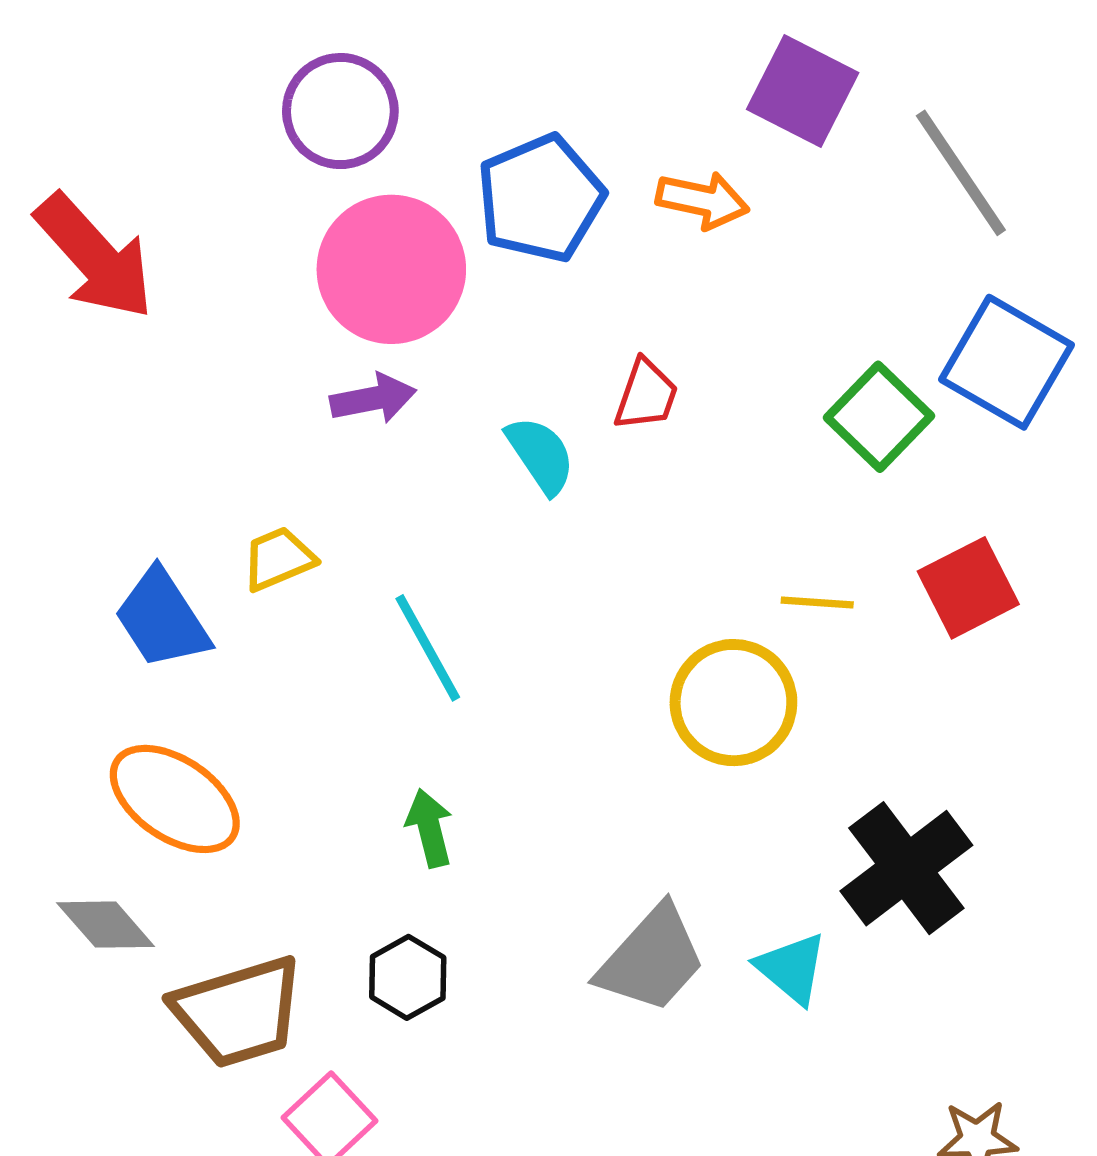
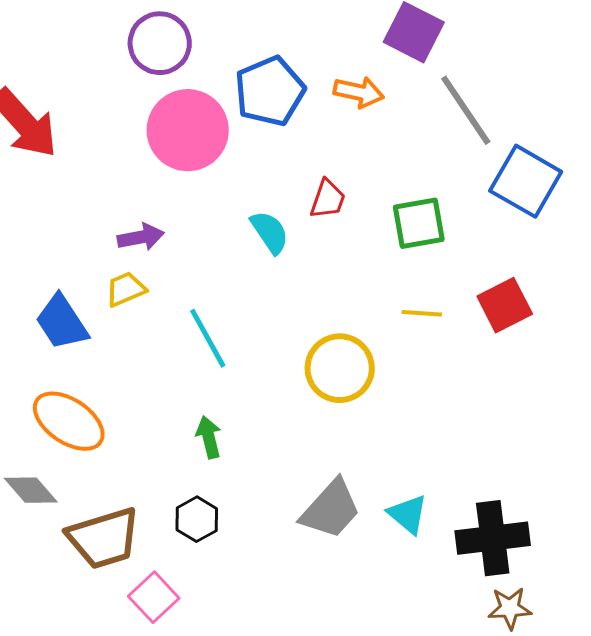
gray line: (961, 173) -> (466, 110), moved
purple arrow: (373, 399) -> (141, 237), moved
green square: (879, 417) -> (419, 223), moved, turned 36
yellow circle: (733, 703) -> (340, 368), moved
black cross: (906, 868) -> (493, 538), moved, turned 30

